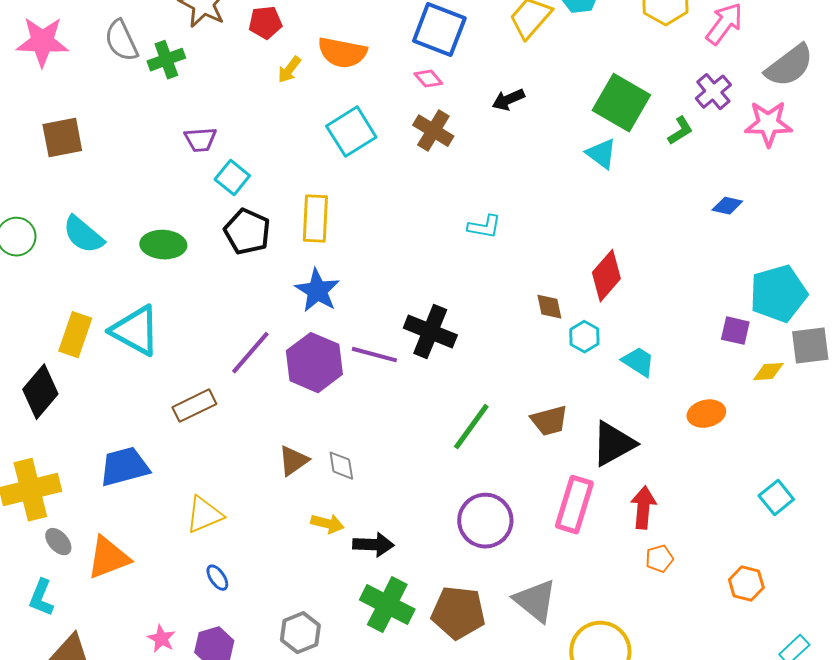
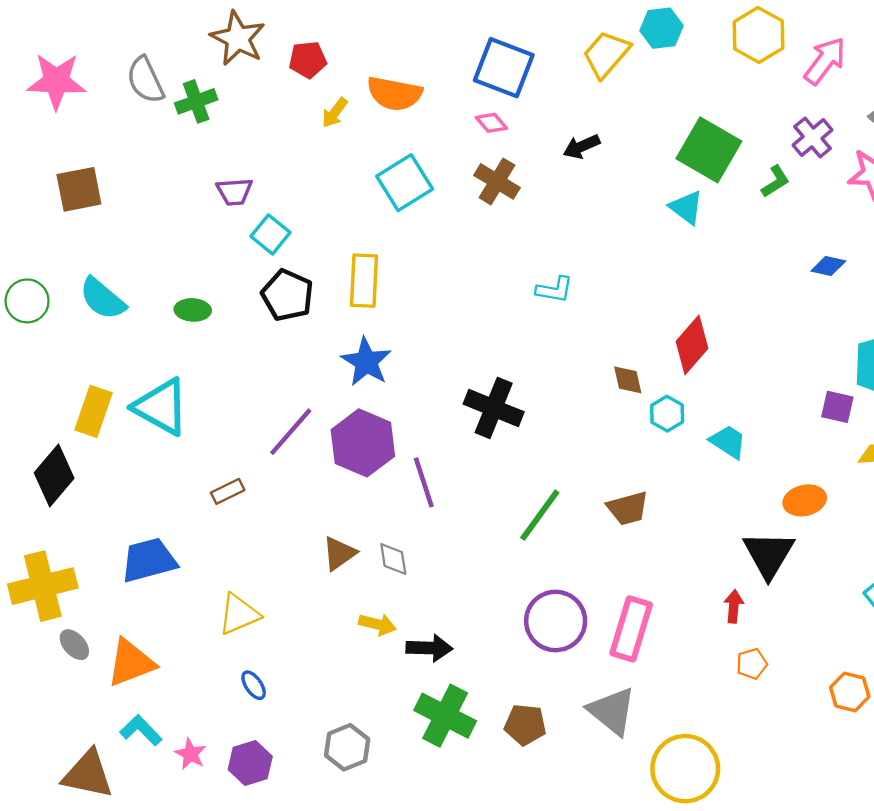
green ellipse: (163, 245) -> (193, 310), size x0.7
purple line: (374, 355) -> (424, 482), moved, turned 57
brown rectangle: (194, 406) -> (228, 491), size x0.7
black triangle: (613, 444) -> (769, 554), moved, turned -30
pink rectangle: (574, 505) -> (631, 629), moved
red arrow: (643, 508) -> (734, 606), size x0.7
cyan L-shape: (41, 598) -> (141, 730), moved, turned 114
brown pentagon: (458, 613) -> (525, 725), size x0.7

